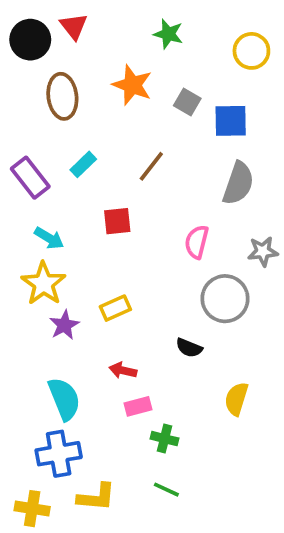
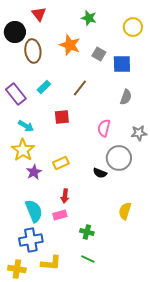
black circle: (30, 40) -> (15, 32), moved
gray semicircle: (238, 183) -> (126, 97), size x0.7
black semicircle: (189, 348) -> (100, 173), moved
red arrow: (123, 370) -> (65, 196), turned -96
pink rectangle: (138, 406) -> (60, 215), moved

